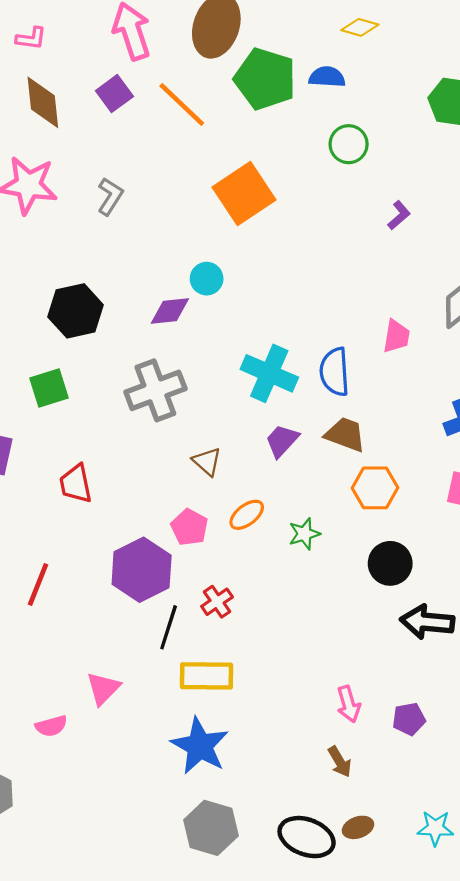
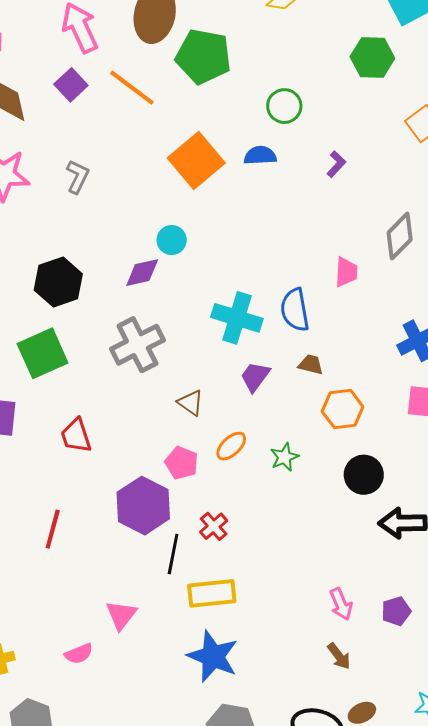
blue semicircle: (327, 77) -> (260, 155), moved
green square: (49, 388) -> (43, 353), size x1.4
brown trapezoid: (345, 435) -> (311, 365), size x0.7

